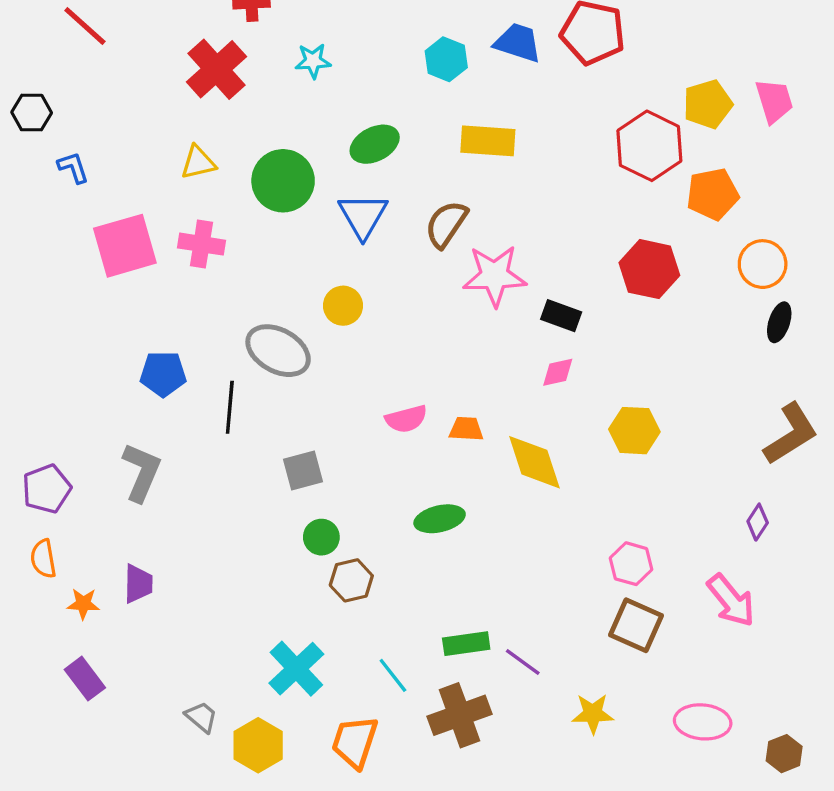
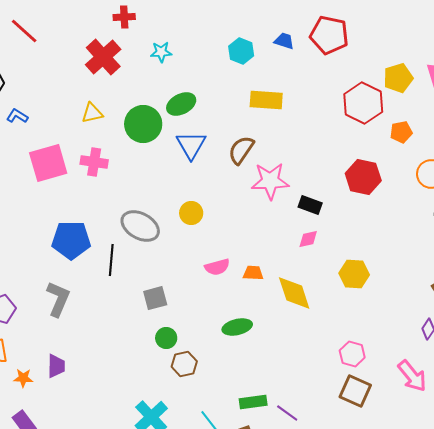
blue trapezoid: (518, 43) -> (284, 41), size x0.7
green ellipse: (375, 144) -> (181, 104), moved
blue L-shape: (73, 167) -> (17, 116), turned -40
orange pentagon: (713, 194) -> (401, 132), size x0.7
yellow circle: (343, 306) -> (191, 213), moved
blue pentagon: (163, 374) -> (71, 240), size x1.4

